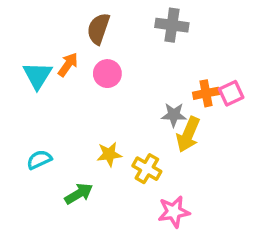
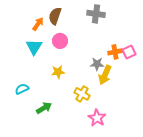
orange arrow: (68, 65) -> (38, 24), moved
cyan triangle: (37, 75) -> (34, 47), moved
yellow star: (109, 154) -> (58, 72), moved
pink star: (174, 212) -> (97, 118), turned -30

